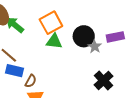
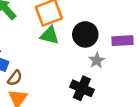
gray star: (95, 47) -> (97, 60), moved
black cross: (104, 81) -> (82, 88), moved, turned -30

